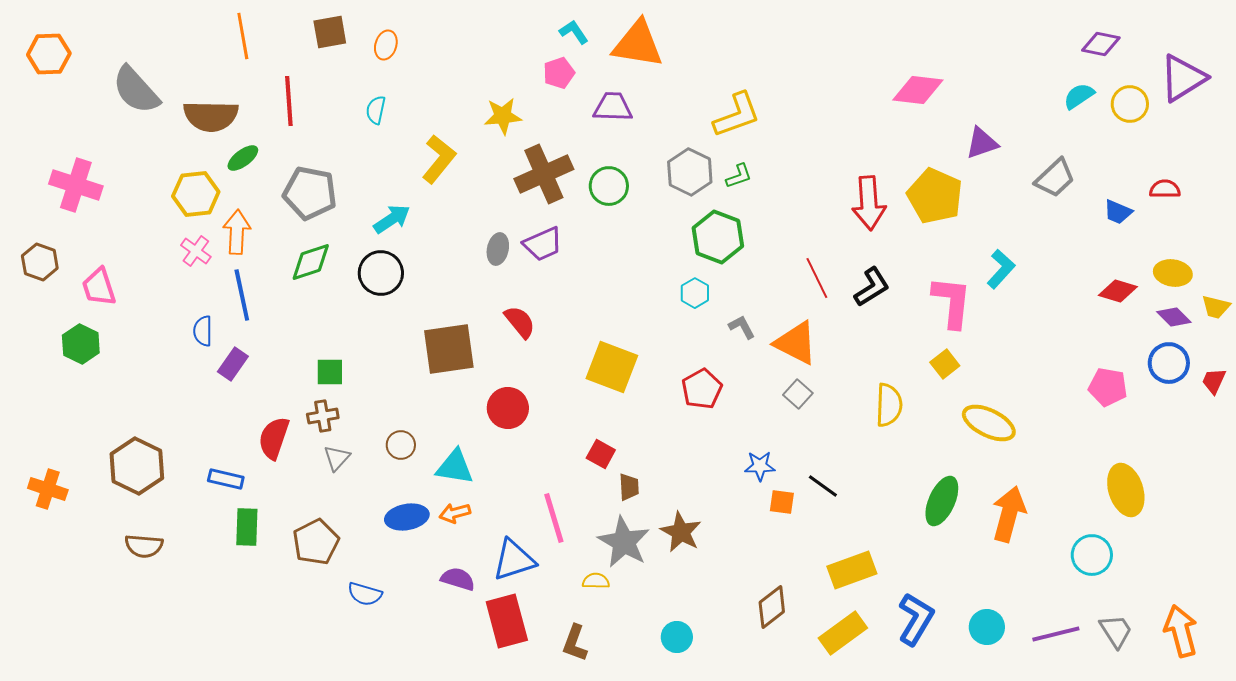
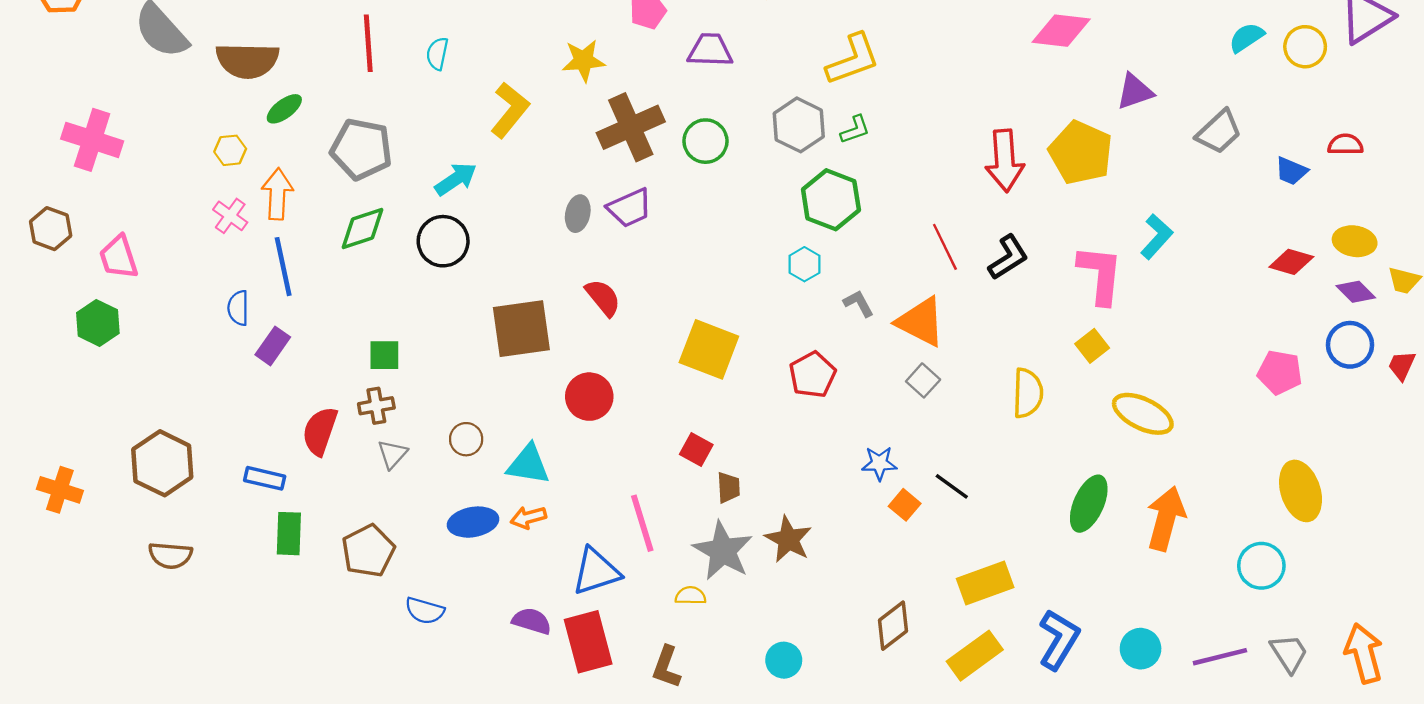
red line: (289, 101) -> (368, 43), moved
yellow hexagon: (196, 194) -> (230, 150), size x0.6
orange square: (782, 502) -> (905, 505), turned 32
purple semicircle: (458, 579) -> (532, 621), moved

